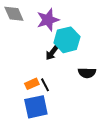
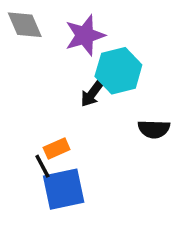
black line: (45, 85) -> (42, 166), moved

